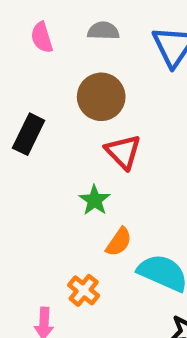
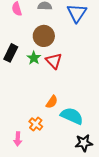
green star: (95, 200) -> (34, 58), moved

